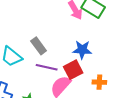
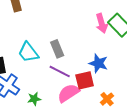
orange cross: (99, 82) -> (107, 99), turned 32

